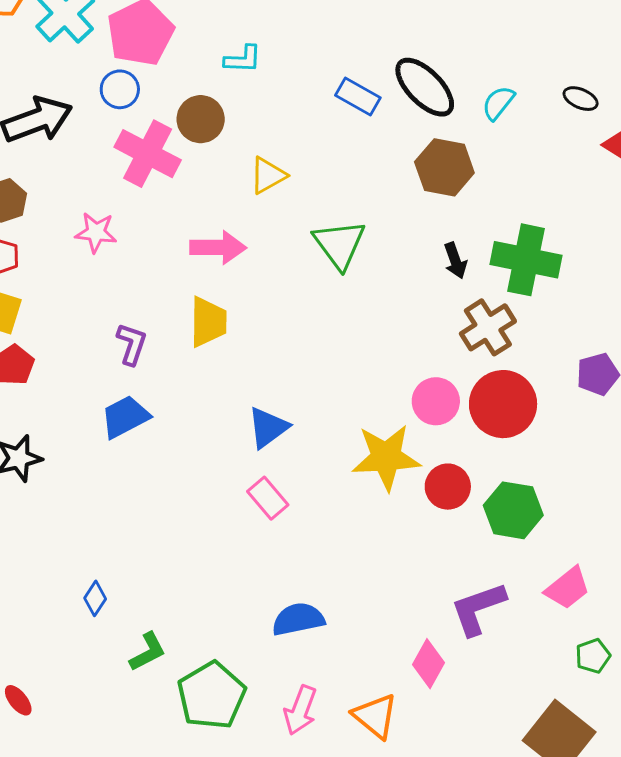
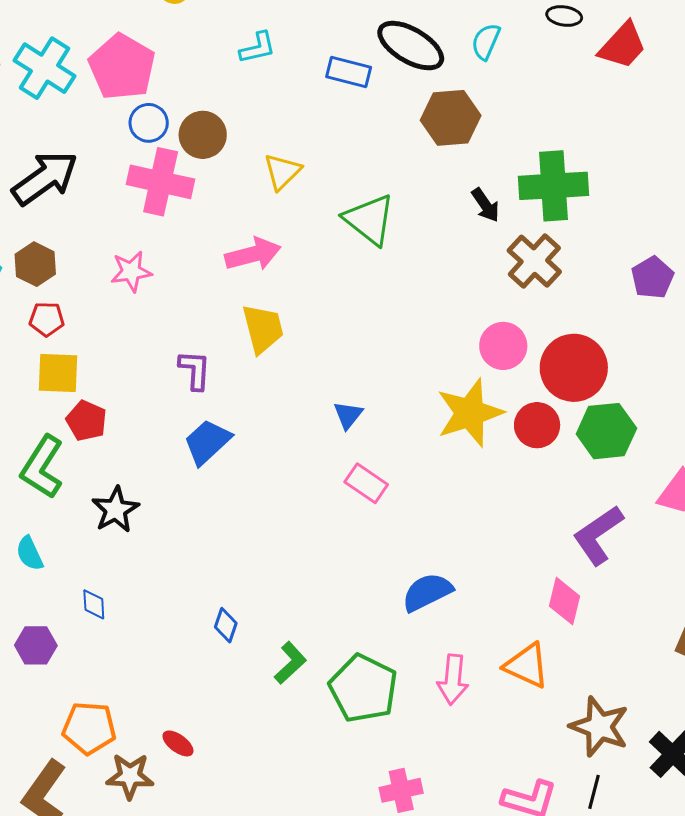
cyan L-shape: (243, 59) -> (258, 48), moved
blue circle: (120, 89) -> (149, 123), moved
red circle: (503, 404) -> (574, 368), moved
blue triangle: (268, 428) -> (348, 415), size x0.7

